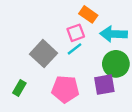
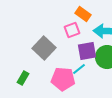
cyan line: (75, 49) -> (79, 69), moved
purple square: (104, 85) -> (87, 51), moved

